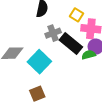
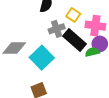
yellow square: (76, 15) -> (73, 15), moved

